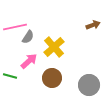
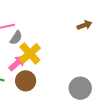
yellow cross: (54, 47) -> (30, 54), moved
brown circle: (52, 78) -> (26, 81), moved

